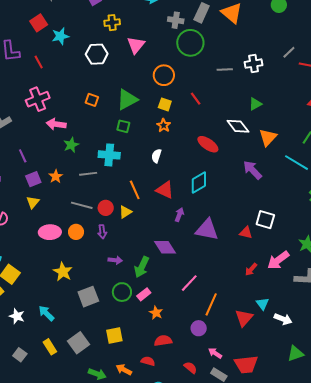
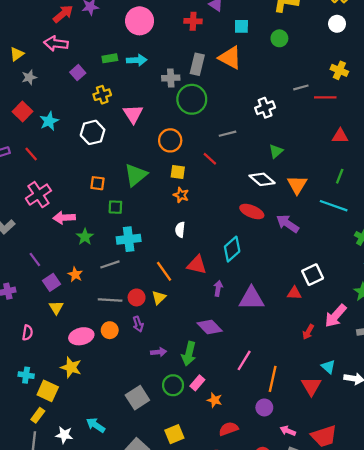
gray line: (289, 52) -> (301, 87), turned 40
gray line: (225, 70) -> (227, 134), moved
green square: (123, 126) -> (115, 207), moved
red ellipse: (208, 144) -> (252, 212), moved
white square: (265, 220) -> (313, 275), turned -30
yellow star: (63, 272) -> (71, 367), moved

